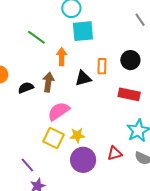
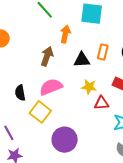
black semicircle: (26, 88) -> (20, 93), moved, turned -91
yellow star: (77, 135) -> (89, 87), moved
red triangle: (115, 153) -> (101, 103), moved

